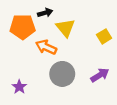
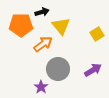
orange arrow: (46, 47) -> (43, 44), turned 120
purple star: (19, 87) -> (41, 87), moved

